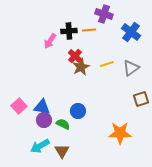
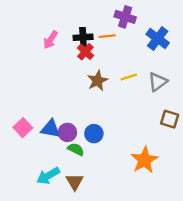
pink arrow: (50, 41) -> (51, 40), moved
red cross: (75, 56) -> (85, 52), moved
brown square: (141, 99) -> (170, 119), turned 35
purple circle: (44, 120) -> (67, 132), moved
orange star: (120, 133) -> (144, 160), turned -30

